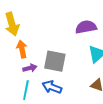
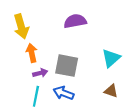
purple semicircle: (86, 27) -> (75, 21), moved

